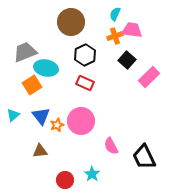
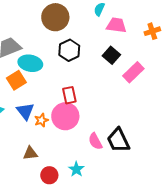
orange cross: (115, 36) -> (152, 31), moved
red rectangle: (85, 83) -> (69, 95), moved, turned 54
brown triangle: (40, 151) -> (30, 153), moved
black trapezoid: (144, 157) -> (118, 140), moved

